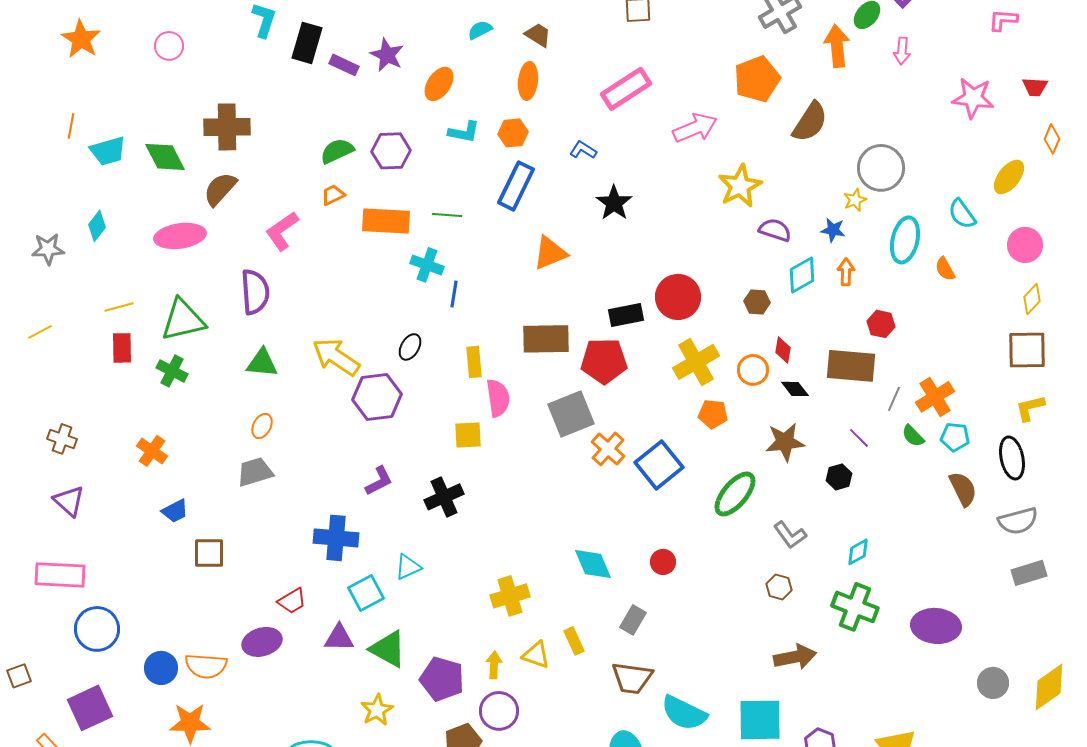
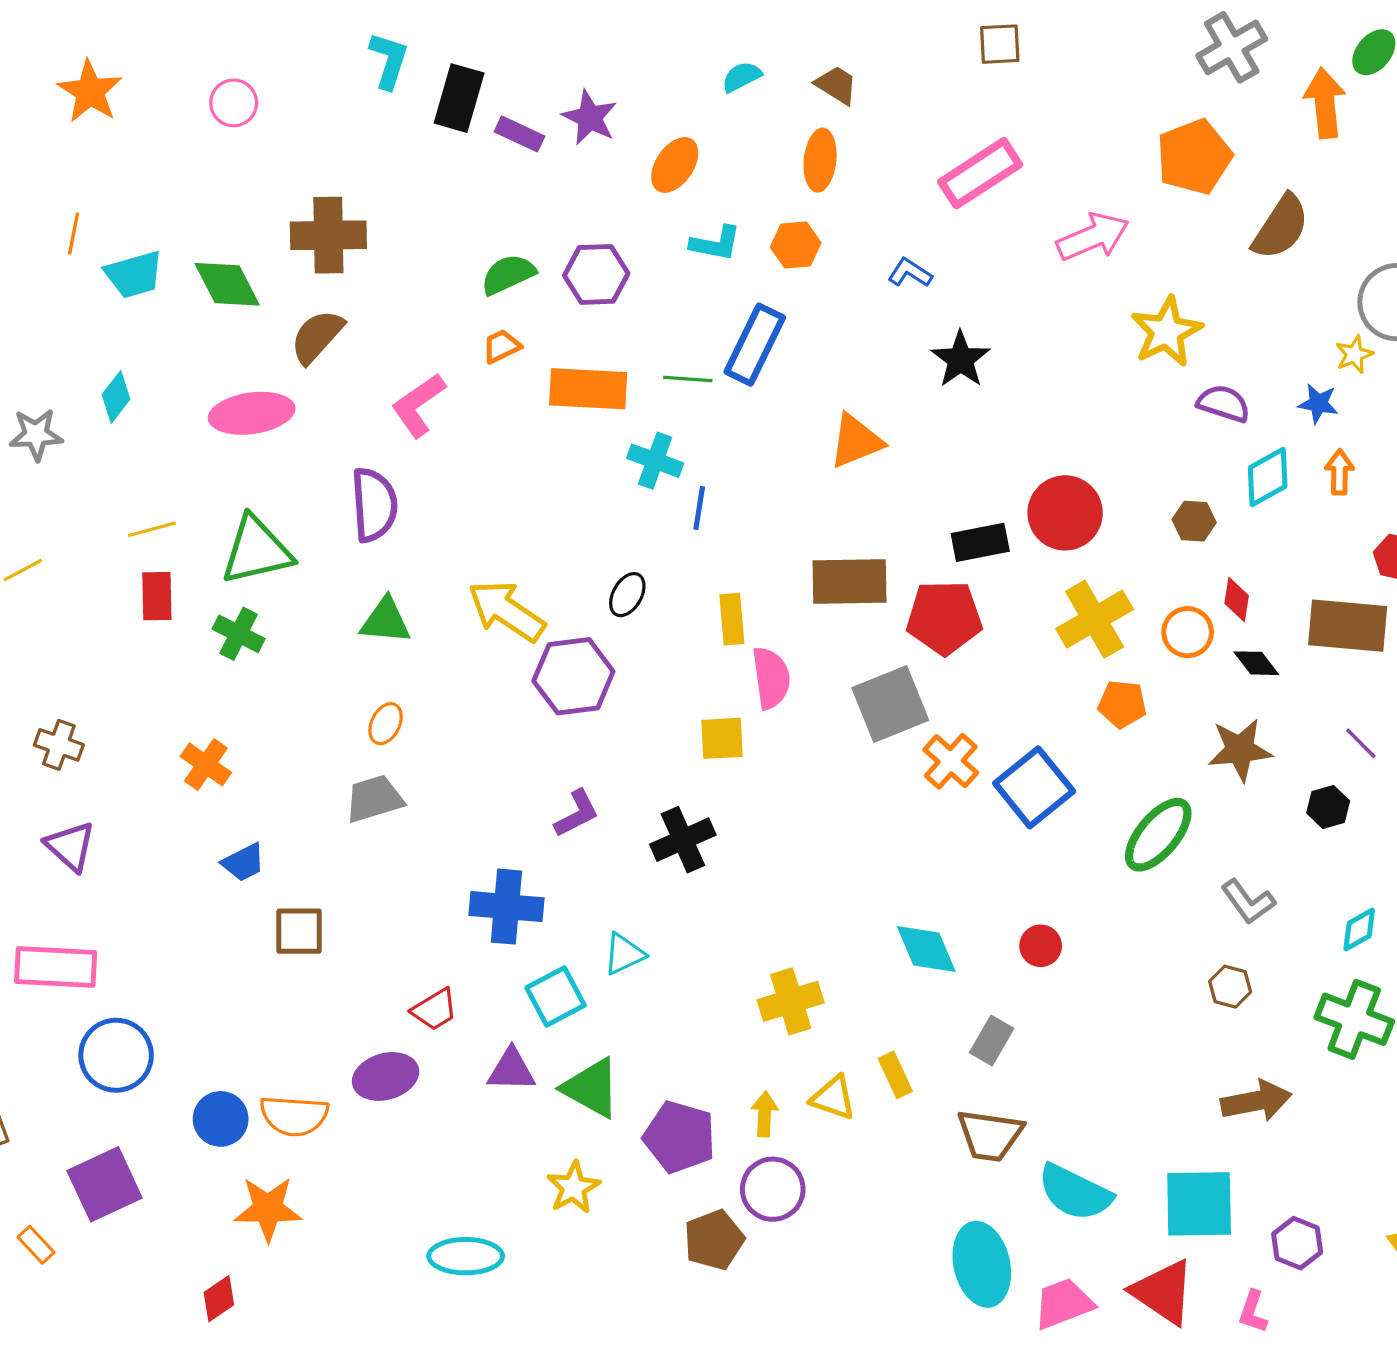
blue rectangle: (516, 186) -> (755, 345), moved

